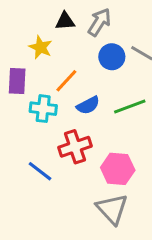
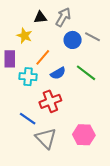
green line: (130, 107) -> (86, 73), turned 60
pink hexagon: (118, 169) -> (84, 135), moved
gray triangle: (112, 209) -> (46, 138), moved

